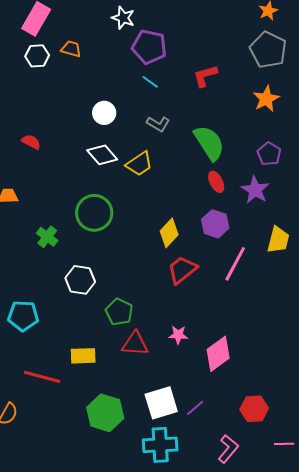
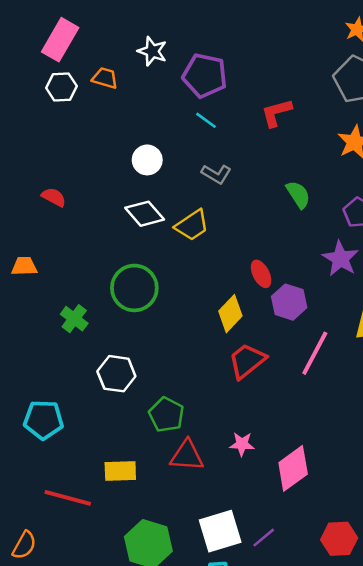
white star: (123, 18) -> (152, 51), moved
green semicircle: (209, 143) -> (298, 195), moved, size x0.6
red ellipse: (216, 182) -> (261, 274), moved

